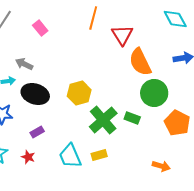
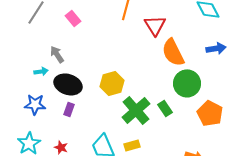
gray arrow: (24, 64) -> (57, 54), turned 30
green rectangle: (132, 118) -> (165, 108), turned 35
purple rectangle: (37, 132) -> (69, 109), moved, turned -40

